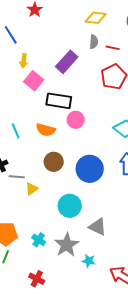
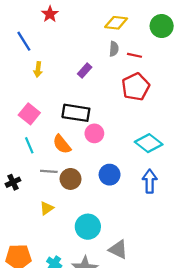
purple rectangle: (67, 62) -> (85, 70), size x0.6
pink square: (34, 81) -> (29, 114), moved
orange semicircle: (46, 130) -> (62, 144), turned 36
blue circle: (90, 169) -> (110, 175), moved, size x0.7
gray line: (17, 177) -> (49, 171), moved

